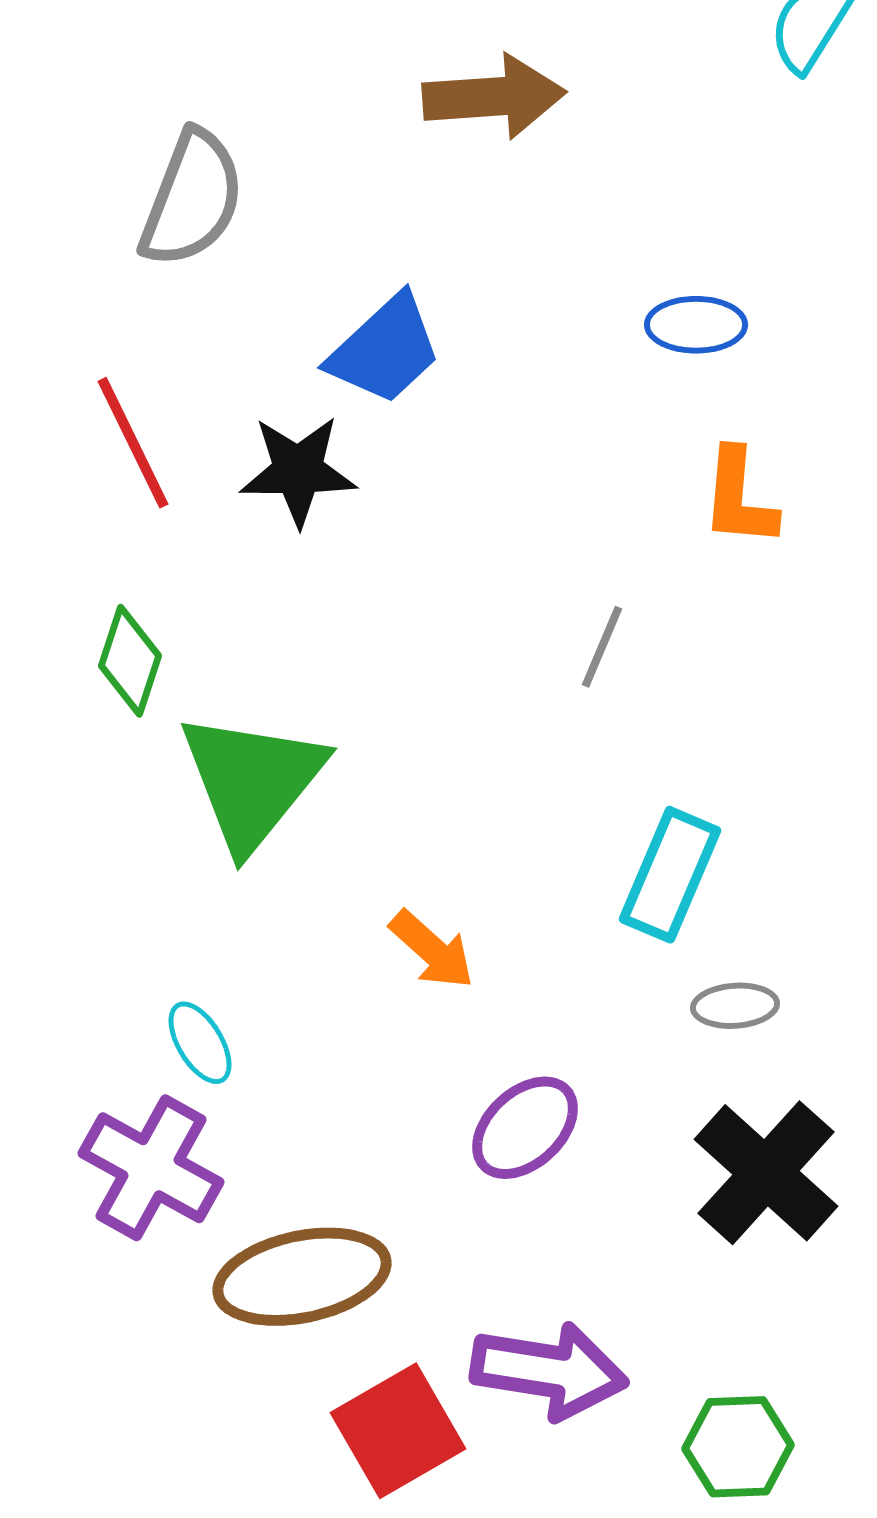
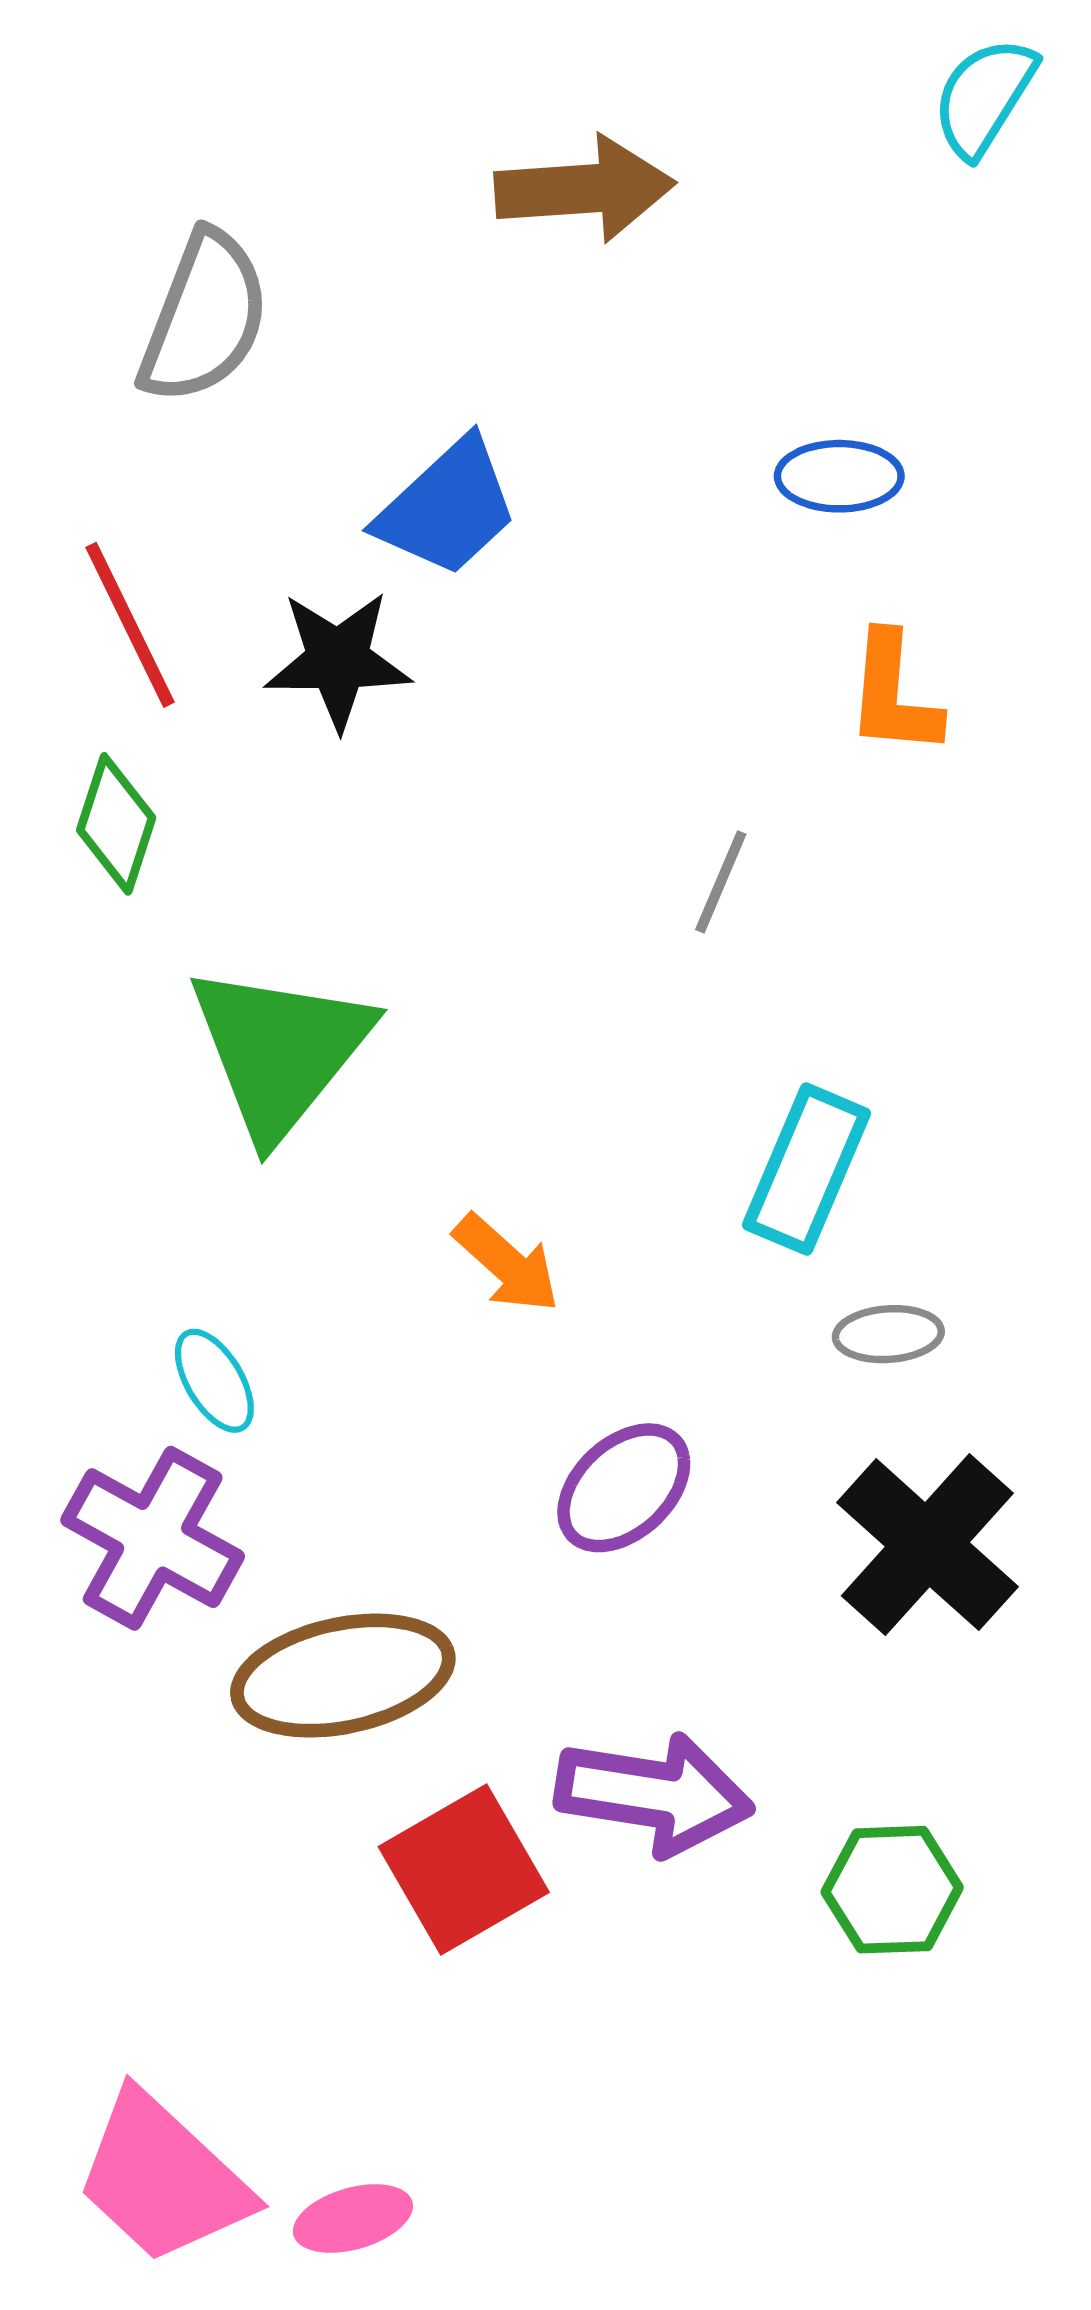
green diamond: (130, 661) -> (116, 824), moved

